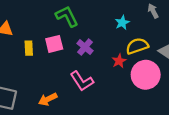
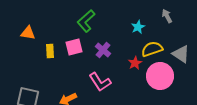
green L-shape: (67, 16) -> (86, 21), turned -105

